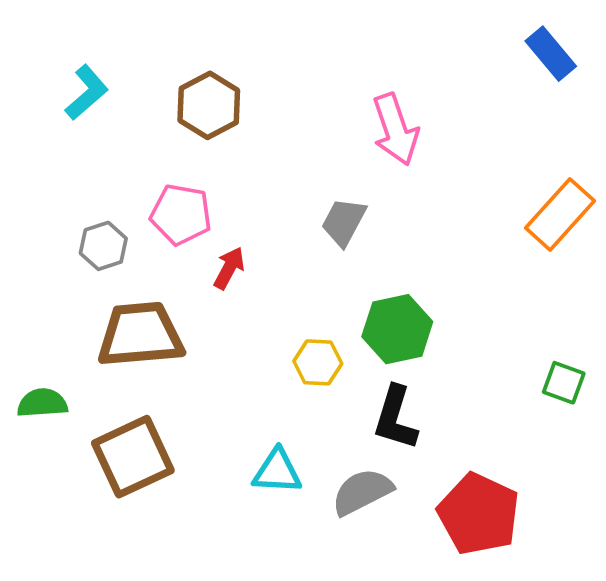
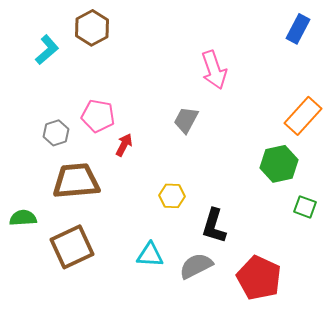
blue rectangle: (551, 54) -> (298, 29), turned 68
brown hexagon: (209, 105) -> (92, 28), moved
green hexagon: (397, 329) -> (279, 164), moved

